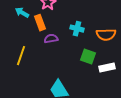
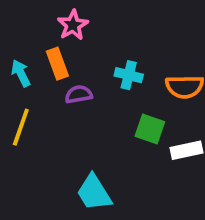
cyan arrow: (22, 13) -> (21, 73), moved, turned 32

